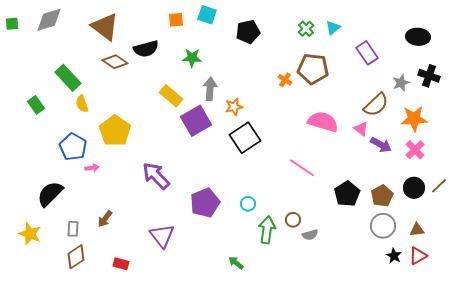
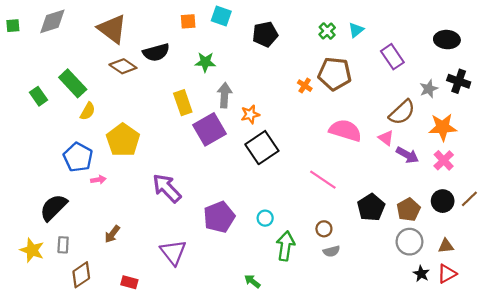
yellow rectangle: (171, 96) -> (183, 103), turned 30
yellow semicircle: (82, 104) -> (88, 111), turned -132
green rectangle: (36, 105) -> (38, 96), moved
brown circle: (293, 220) -> (324, 229), moved
gray rectangle: (73, 229) -> (63, 245), moved

